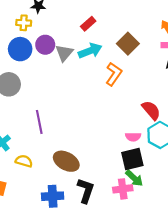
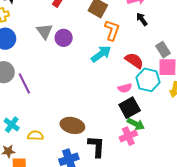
purple circle: (45, 45) -> (64, 38), moved
cyan arrow: (90, 51) -> (101, 54), moved
orange L-shape: (114, 74) -> (112, 30), moved
purple line: (39, 122) -> (24, 83), moved

